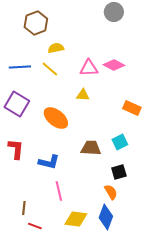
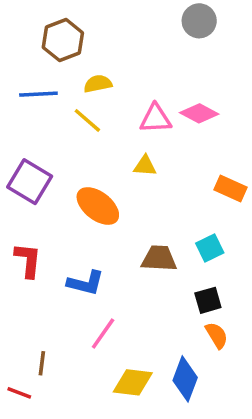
blue line: (20, 67) -> (38, 94), moved
pink line: (59, 191) -> (103, 334), turned 48
orange semicircle: (111, 192) -> (217, 335), moved
red line: (35, 226) -> (19, 393), moved

